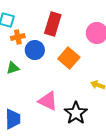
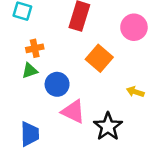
orange cross: (18, 37) -> (35, 48), moved
blue circle: (35, 50) -> (57, 84), moved

